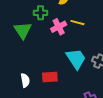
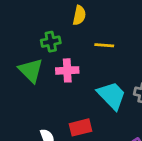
pink cross: (59, 27) -> (67, 70), moved, turned 35

